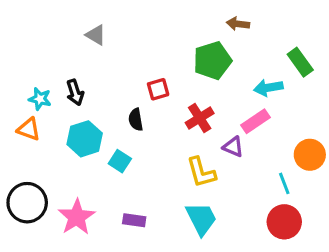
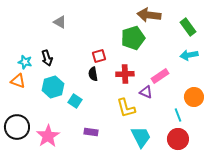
brown arrow: (238, 24) -> (149, 15), size x1.6
green rectangle: (300, 62) -> (188, 27), moved
cyan arrow: (268, 88) -> (189, 55), moved
red cross: (200, 118) -> (125, 74), turned 30
black semicircle: (136, 120) -> (93, 74), moved
cyan trapezoid: (201, 219) -> (141, 137), moved
purple rectangle: (134, 220) -> (91, 132), moved

